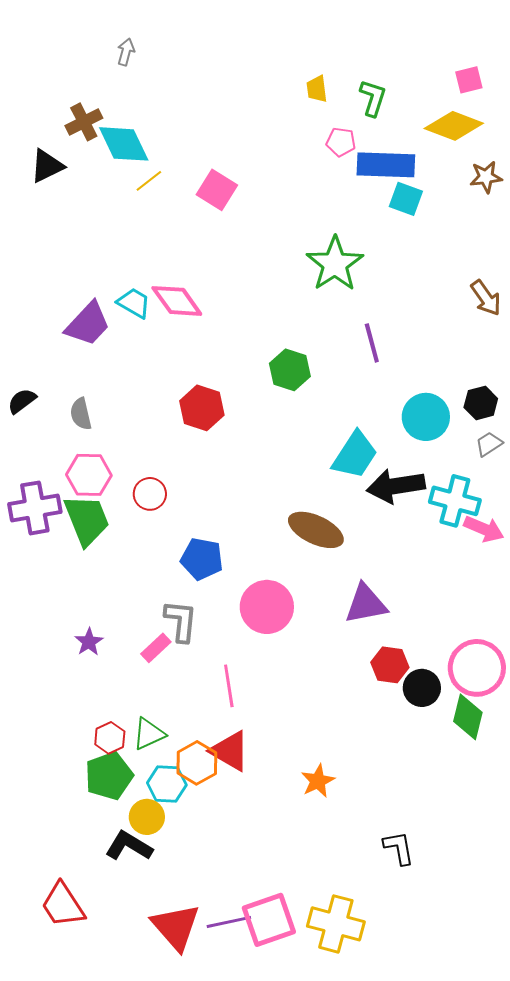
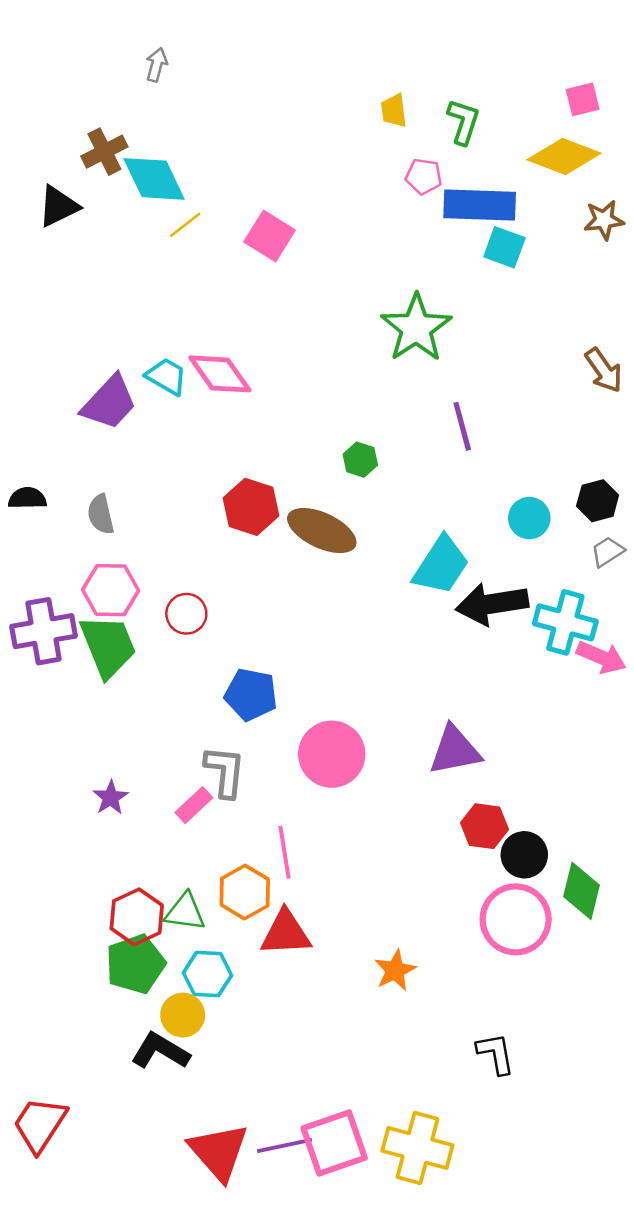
green hexagon: (290, 370) -> (360, 460), size x0.7
black semicircle: (22, 401) -> (27, 498), turned 36
cyan circle: (426, 417) -> (529, 518), size x0.7
brown ellipse: (316, 530) -> (322, 531), moved
pink circle: (477, 668) -> (516, 919), moved
green triangle: (149, 734) -> (185, 912), turned 33
red hexagon: (110, 738) -> (137, 917), size x1.4
red triangle: (230, 751) -> (286, 933), turned -33
orange hexagon: (197, 763) -> (245, 892), moved
red trapezoid: (63, 905) -> (40, 1124), moved, turned 66

